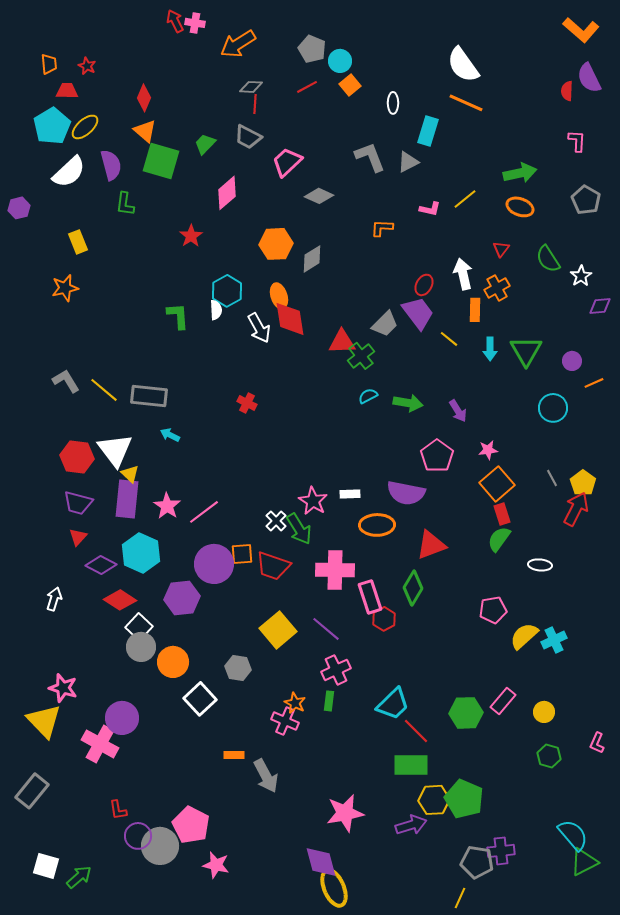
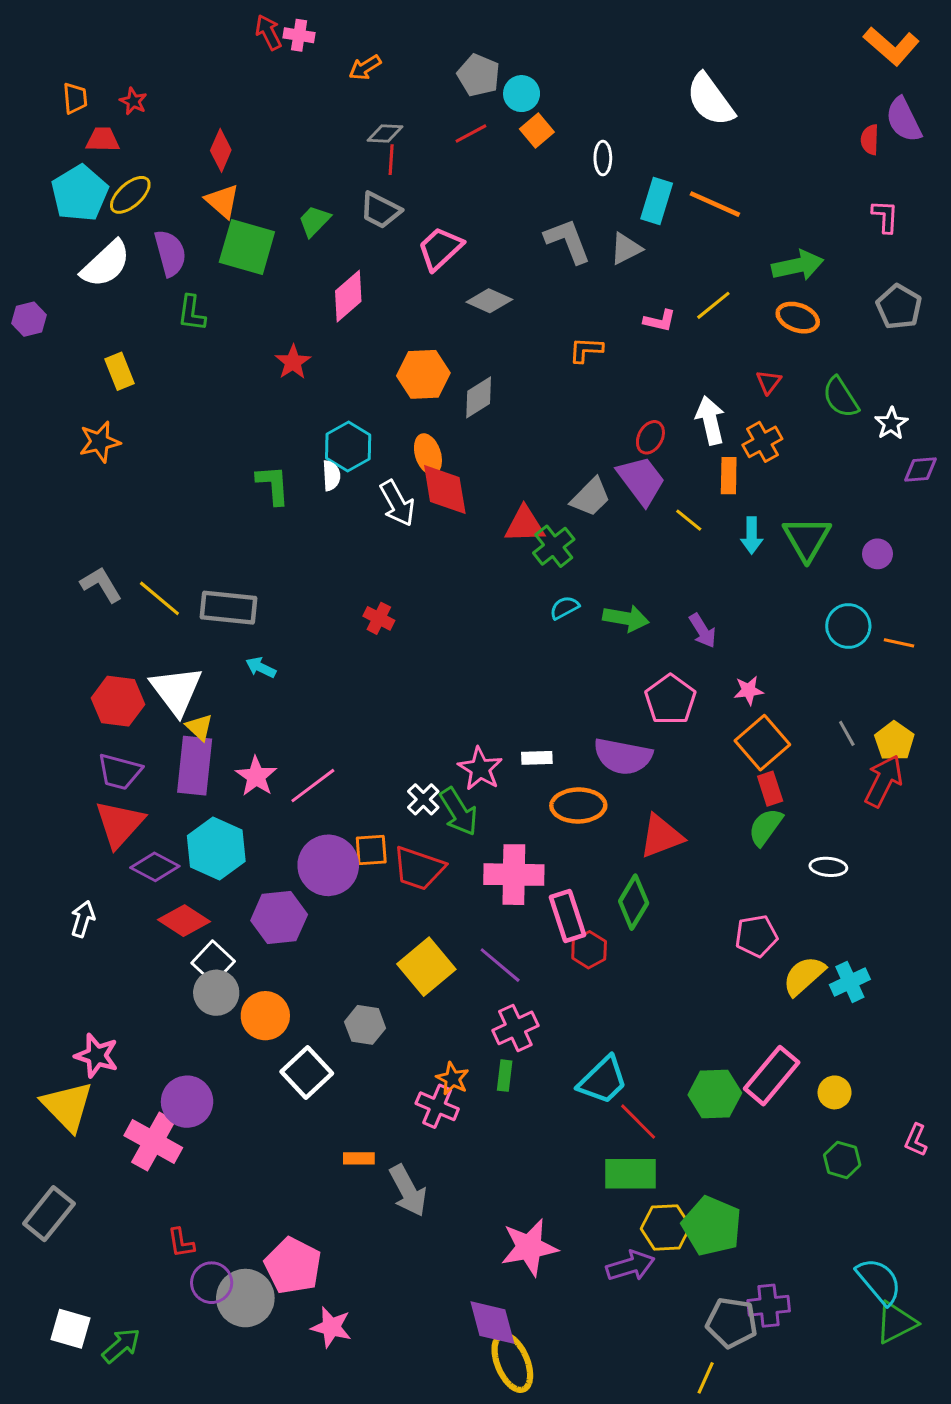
orange arrow: (238, 44) -> (365, 68), size x0.6
orange line: (466, 103) -> (715, 204), moved
orange line: (594, 383) -> (899, 643), moved, turned 36
red triangle: (78, 537) -> (120, 824), size x1.8
pink rectangle: (503, 701) -> (772, 1076), size x1.4

